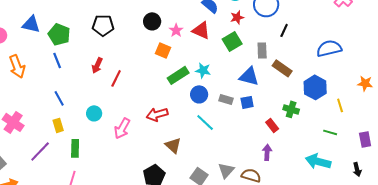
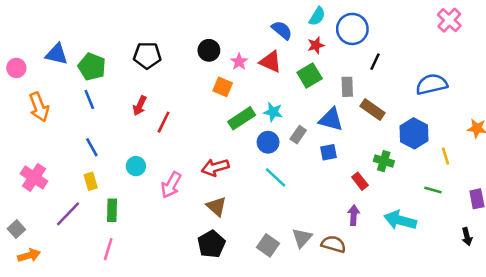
gray rectangle: (226, 99) -> (298, 135), moved, turned -72
brown triangle: (173, 145) -> (216, 206), moved
cyan arrow: (318, 161) -> (400, 220), moved

